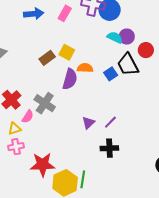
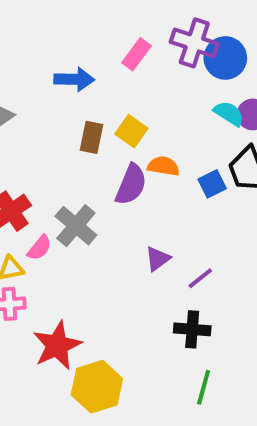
blue arrow: (34, 14) -> (74, 79), moved
brown rectangle: (47, 58) -> (92, 137), turned -49
purple triangle: (88, 123) -> (158, 259), moved
red star: (43, 165) -> (57, 345), turned -30
green line: (83, 179) -> (204, 387), moved

